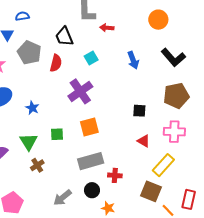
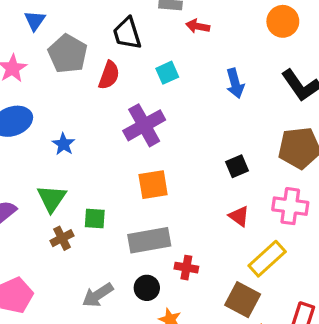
black square: (139, 111) -> (237, 166), turned -32
green square: (57, 134) -> (95, 218), moved

